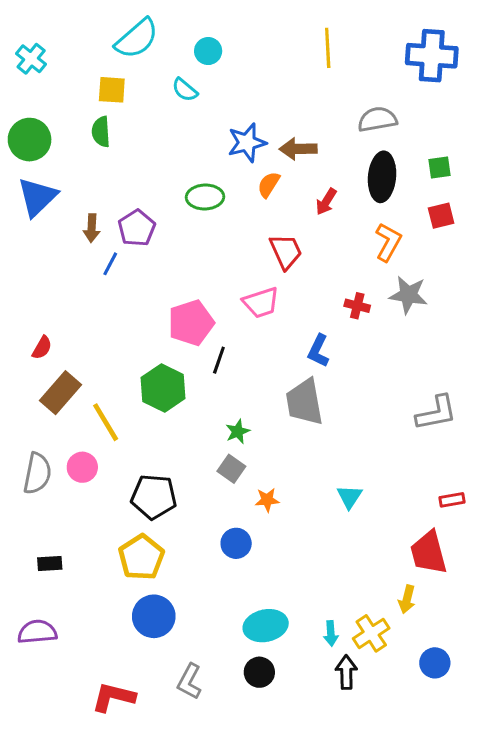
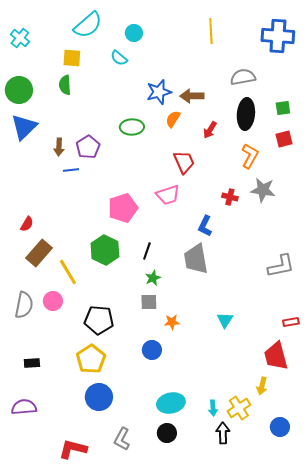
blue line: (110, 264) -> (71, 170), turned 56
black line: (219, 360) -> (147, 251), moved
gray square: (231, 469) -> (149, 302), turned -36

